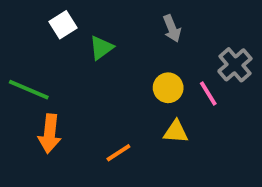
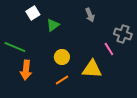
gray cross: (235, 65) -> (123, 34), turned -30
yellow circle: (168, 88) -> (62, 57), moved
yellow triangle: (176, 132) -> (92, 69), size x1.5

